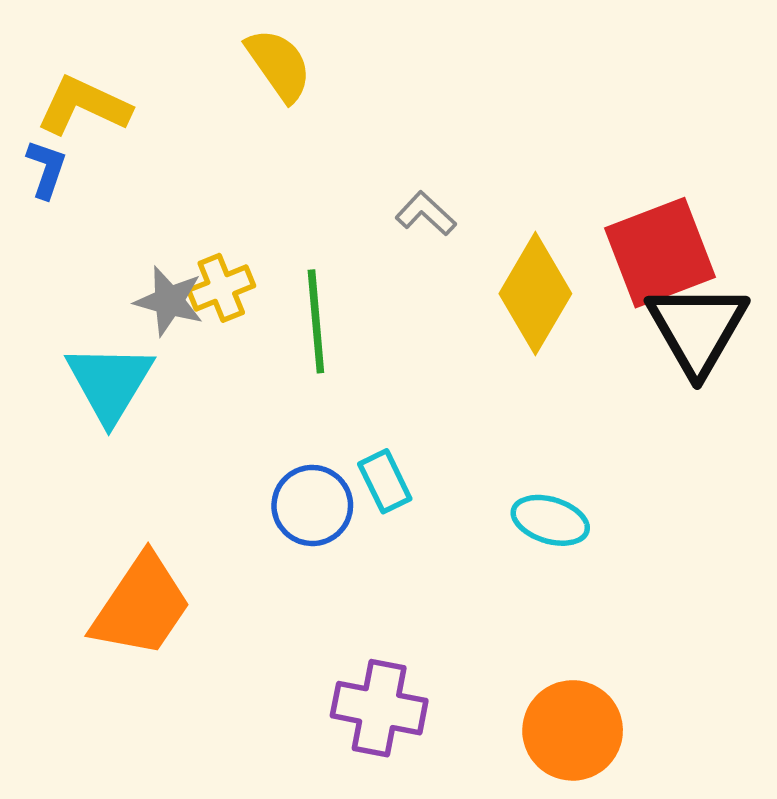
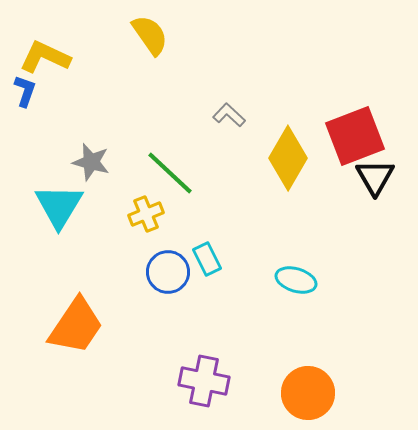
yellow cross: (221, 288) -> (146, 214), moved
green line: (316, 321) -> (170, 173), turned -42
black triangle: (697, 329) -> (375, 177), size x0.7

